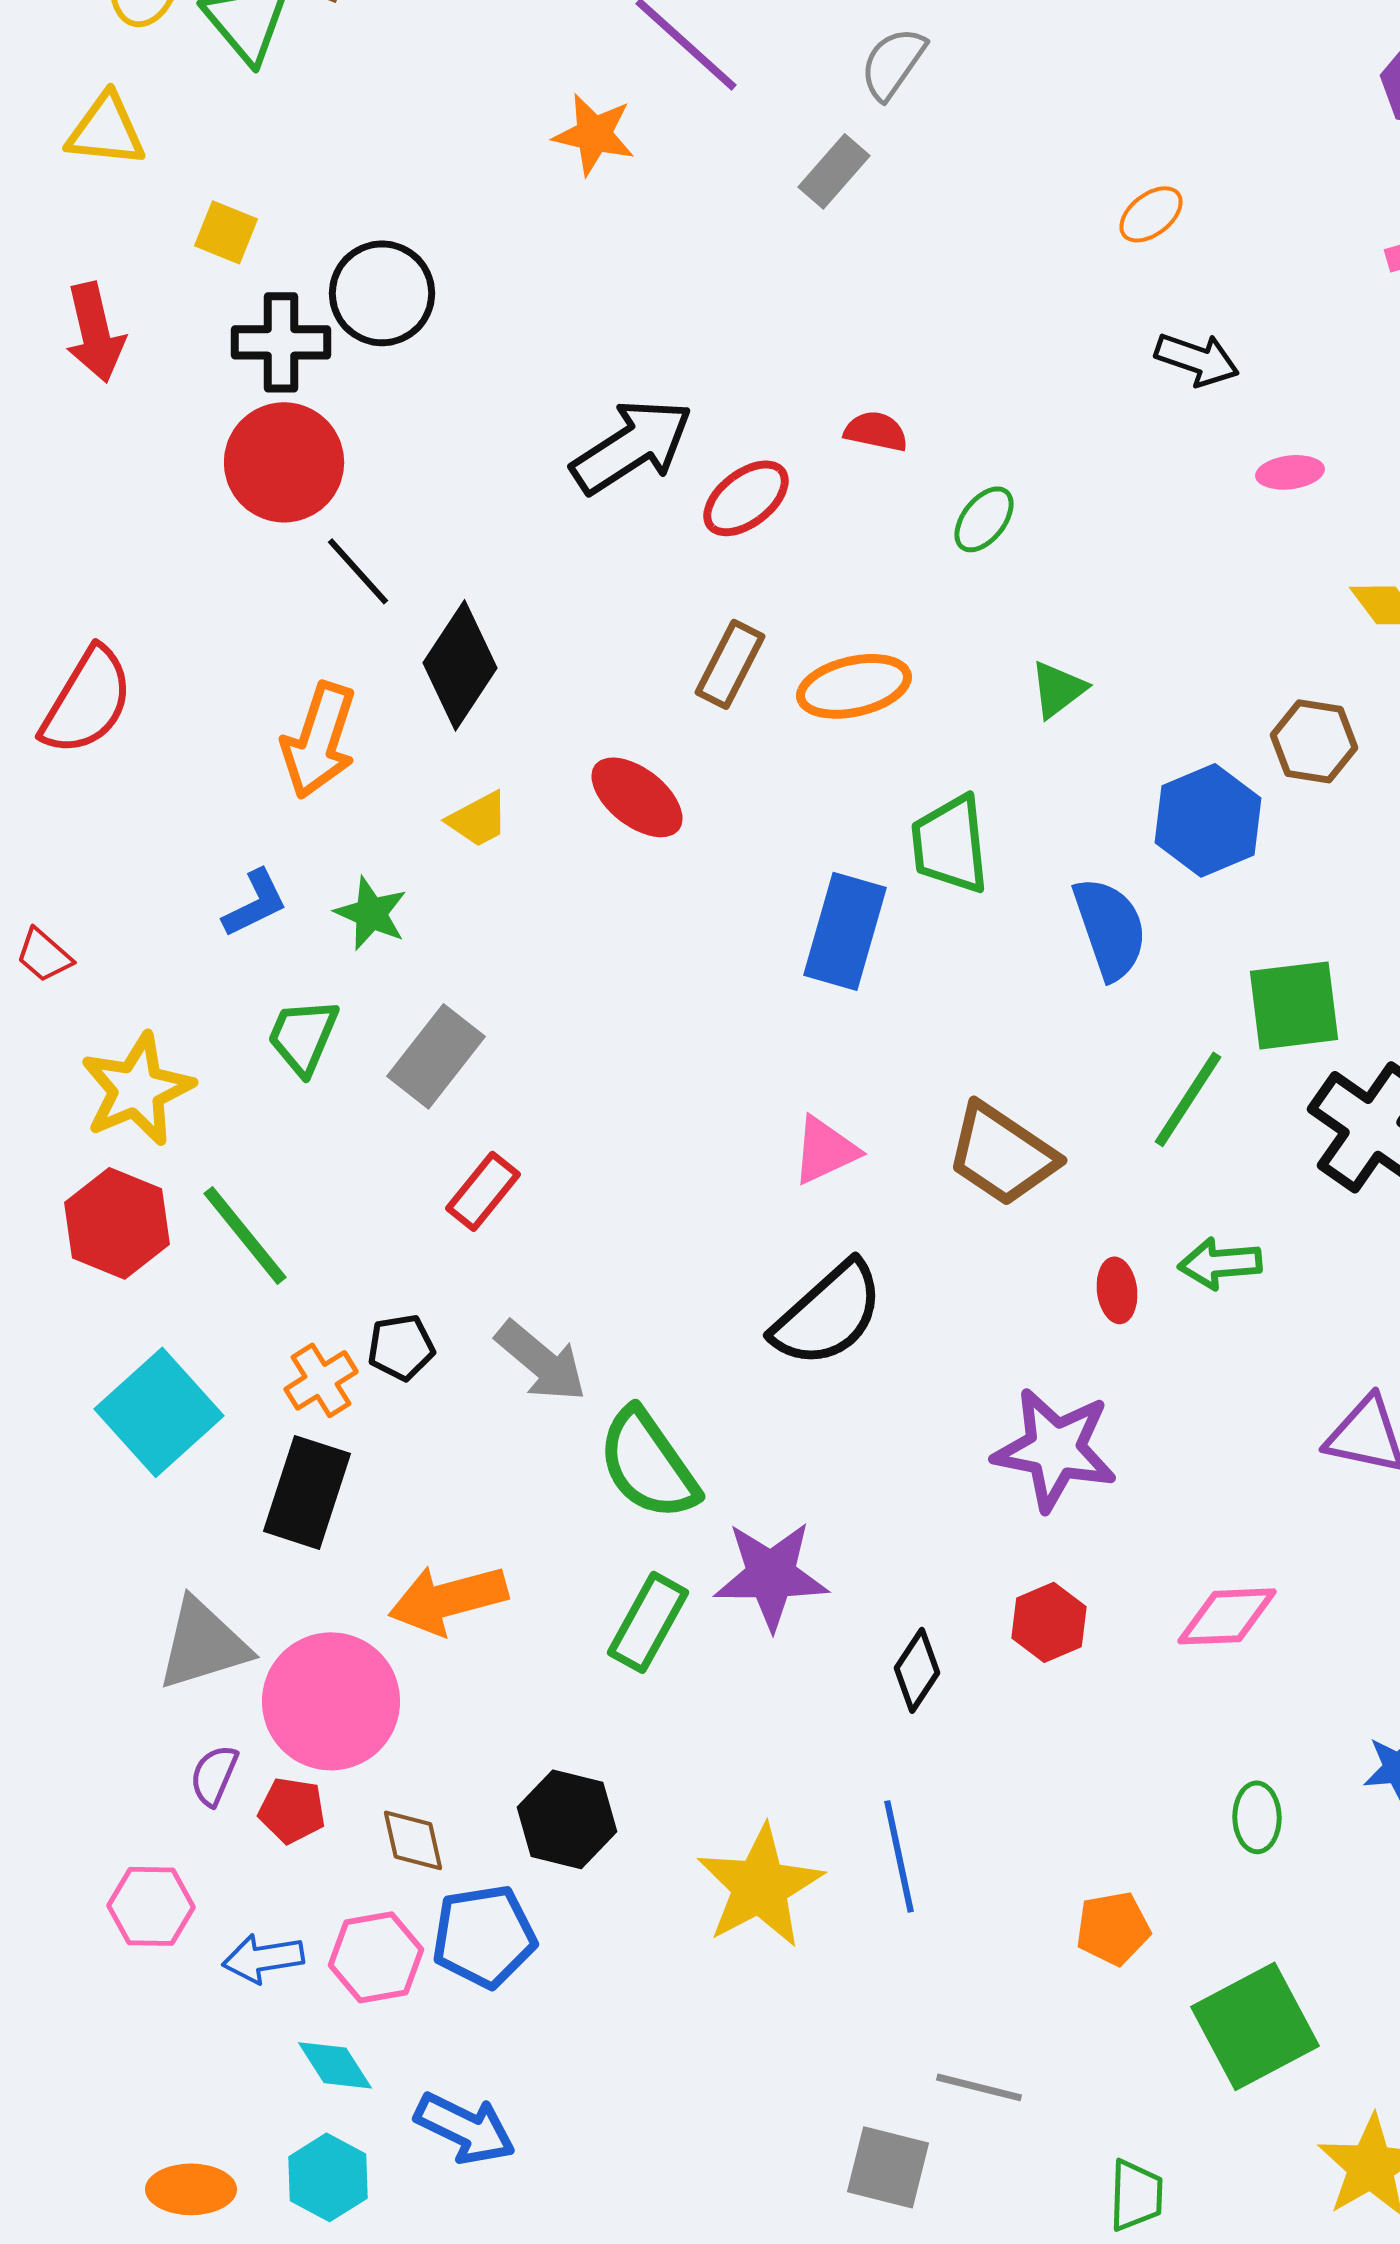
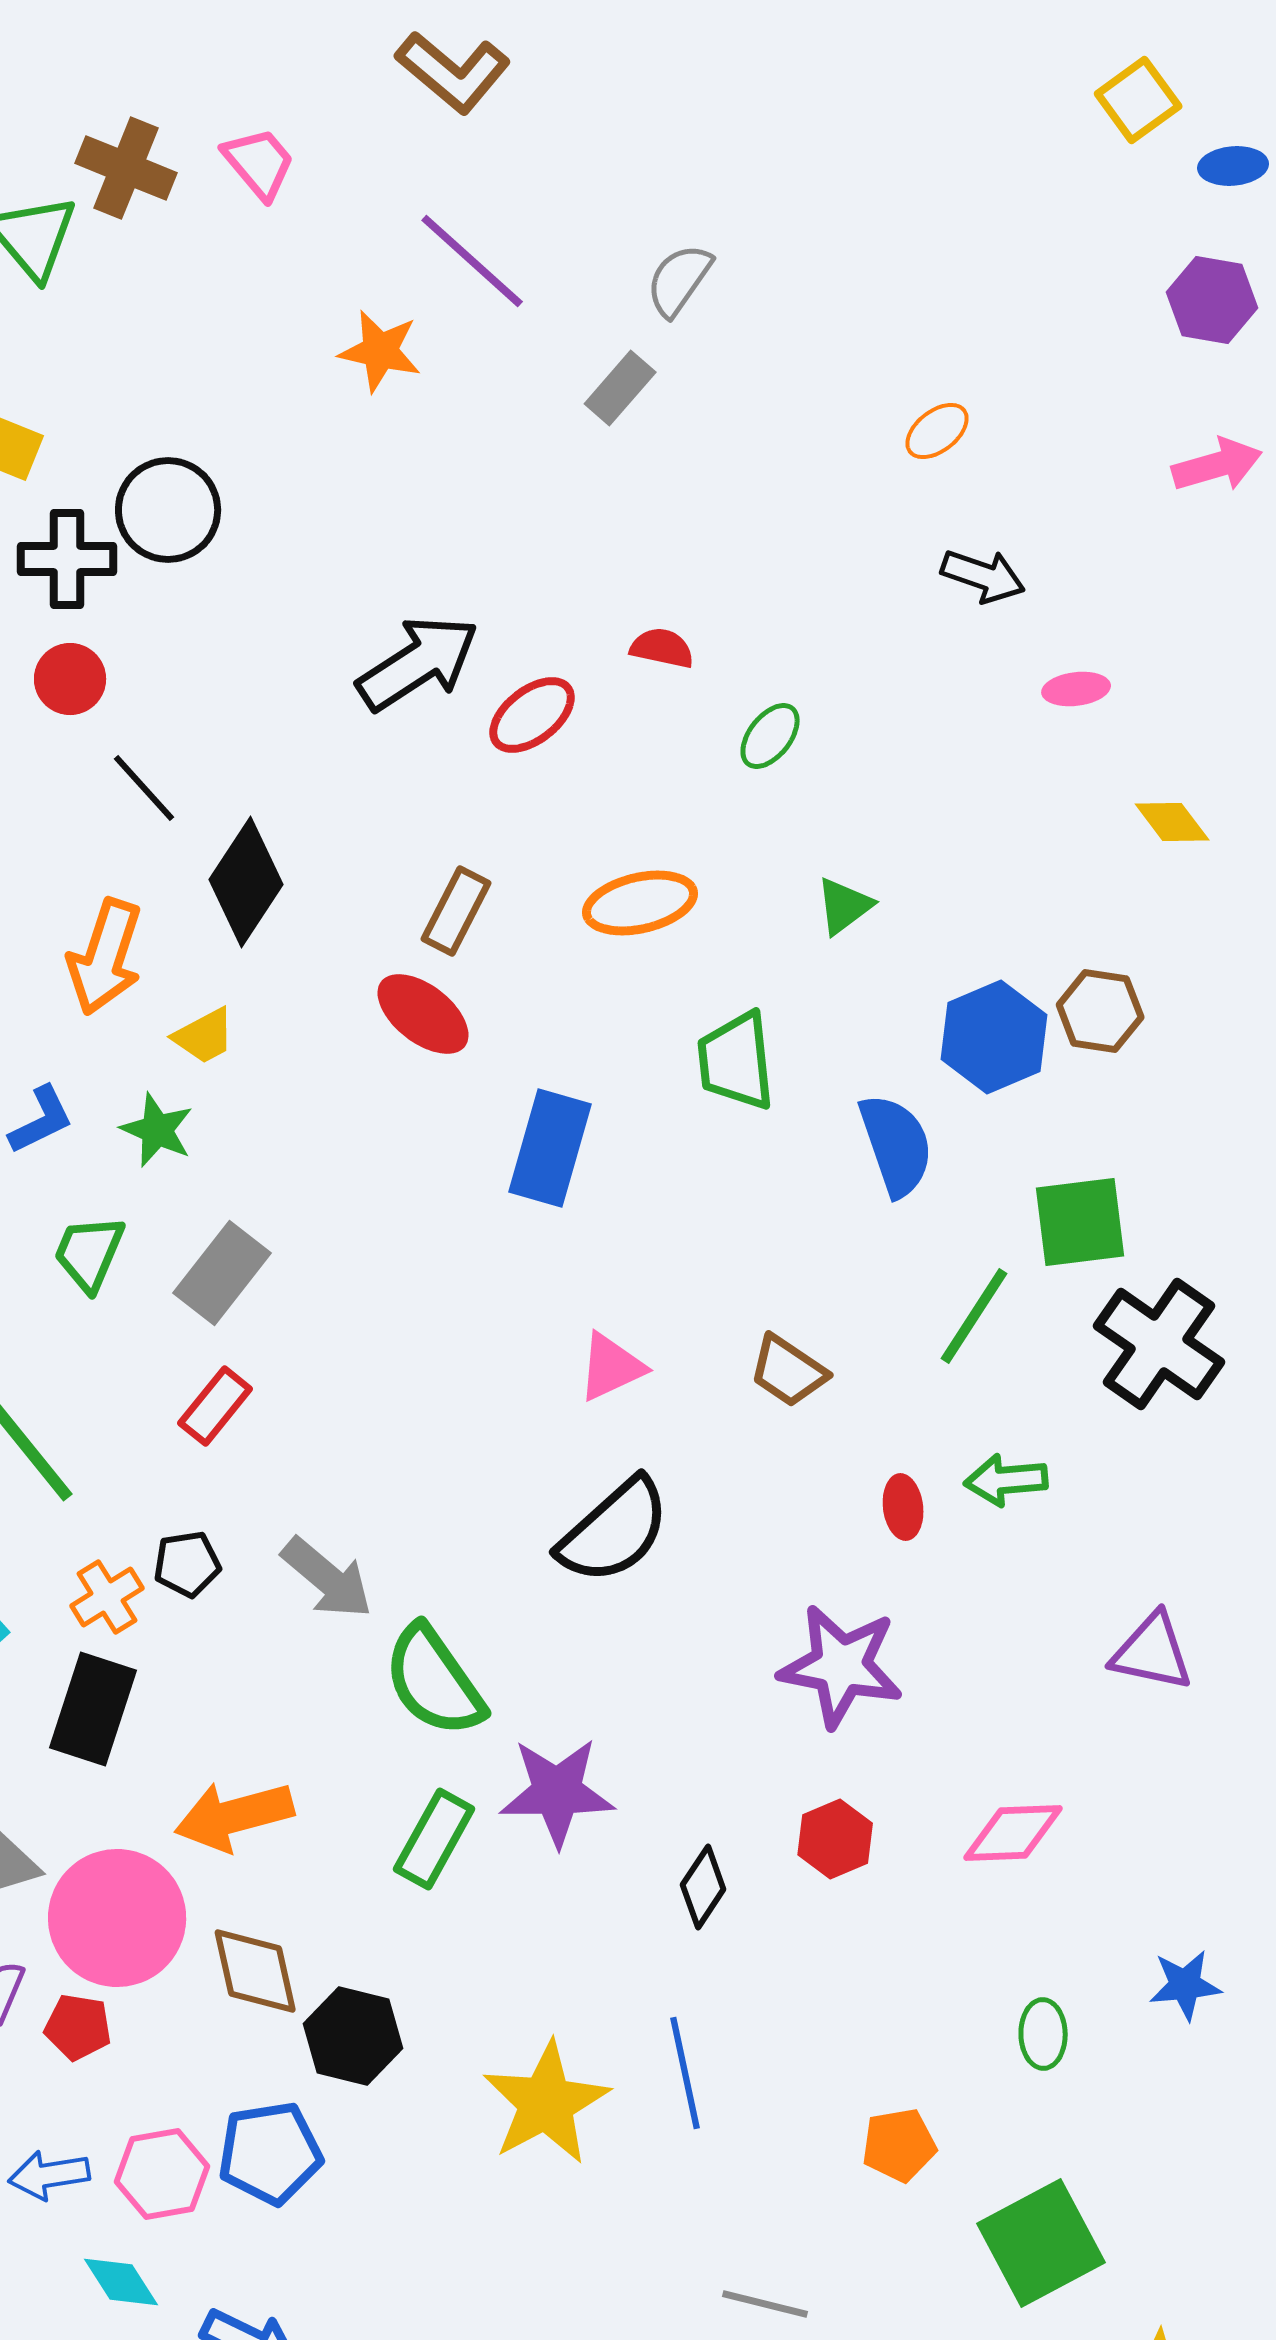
red circle: (284, 462) -> (70, 679), size x0.6
brown rectangle: (730, 664) -> (456, 911), moved
brown hexagon: (1314, 741) -> (1100, 1011), moved
yellow trapezoid: (478, 819) -> (204, 1036), moved
blue rectangle: (845, 931) -> (550, 1148), moved
brown trapezoid: (1002, 1154) -> (788, 1371), size x0.7
red rectangle: (483, 1191) -> (215, 1406), moved
brown diamond: (413, 1840) -> (255, 1971), moved, size x1.4

